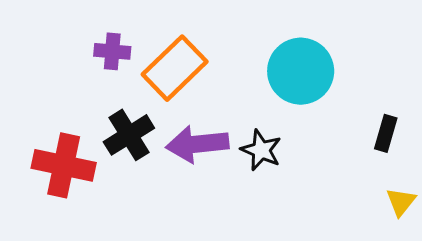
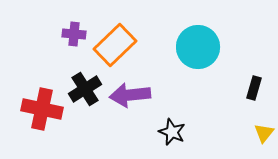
black star: (261, 150) -> (172, 132), moved

